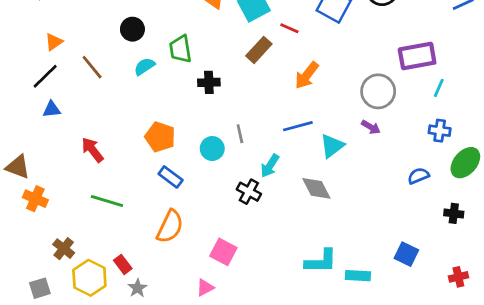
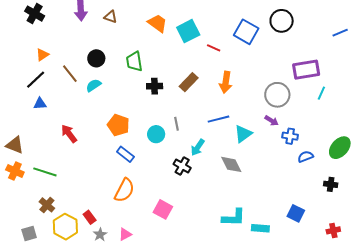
black circle: (132, 29) -> (96, 58), moved
brown rectangle: (259, 50) -> (189, 82), moved
cyan semicircle: (144, 66) -> (94, 85), moved
orange arrow: (307, 75) -> (226, 82), turned -30
blue cross: (440, 131) -> (290, 136), moved
orange cross: (35, 199) -> (15, 171), moved
green line: (107, 201) -> (45, 172), moved
pink triangle: (205, 287) -> (125, 234), moved

